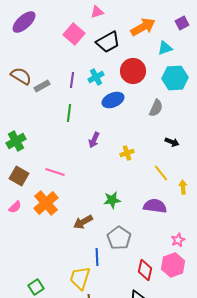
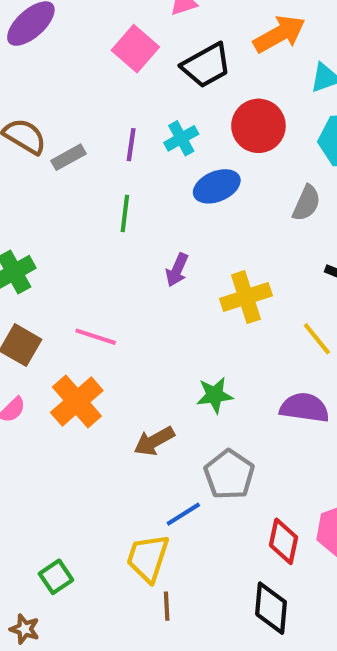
yellow cross: (127, 153) -> (246, 297), size x1.6
blue line: (97, 257) -> (183, 514), turned 60

